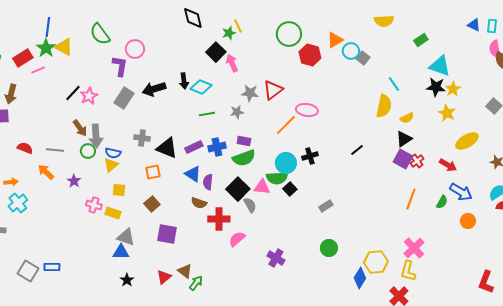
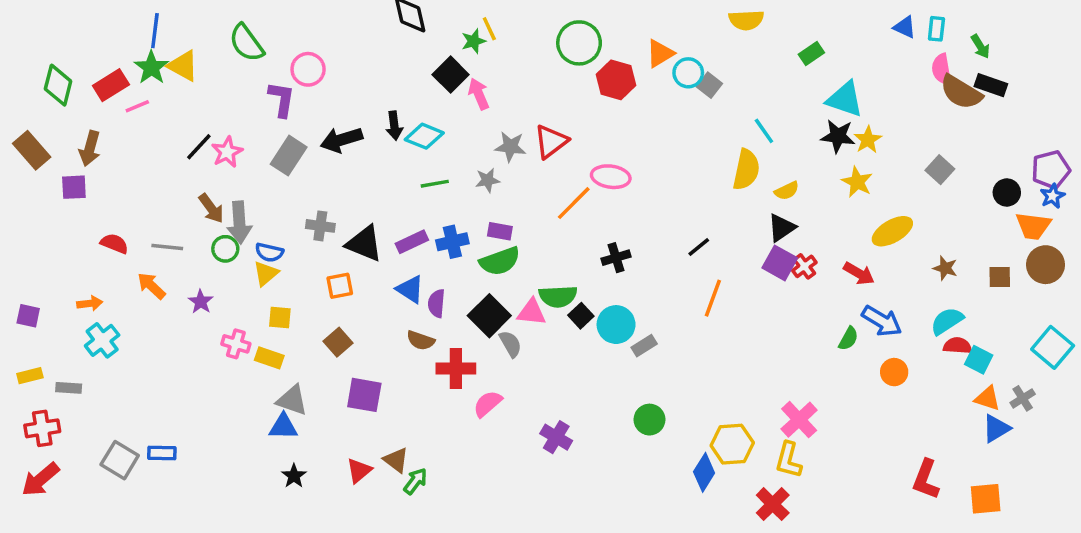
cyan circle: (286, 163) -> (616, 325), moved
orange line: (411, 199) -> (713, 298), moved

